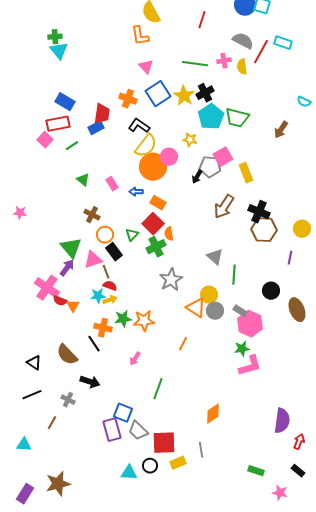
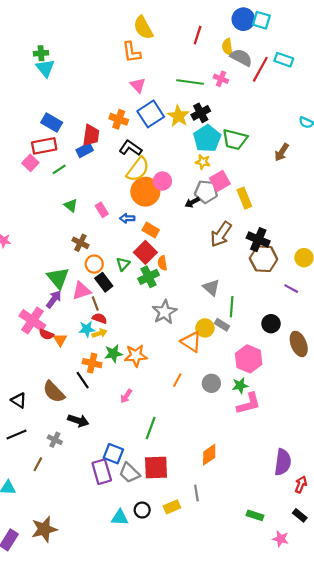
pink cross: (224, 61) -> (221, 79), turned 32
yellow semicircle: (242, 67) -> (227, 47), moved
yellow star: (190, 140) -> (203, 162), moved
black arrow: (197, 177) -> (192, 202), turned 32
purple line: (290, 258) -> (291, 289), turned -72
gray circle: (215, 311) -> (211, 383), moved
gray rectangle: (240, 311) -> (222, 325), moved
red square: (164, 443) -> (156, 467), moved

